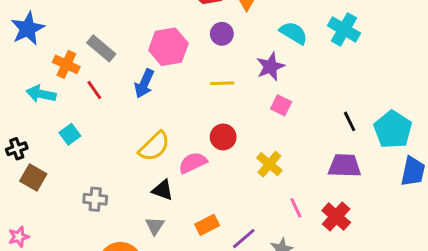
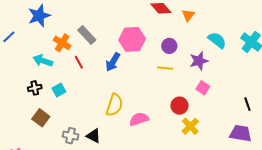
purple circle: (222, 34) -> (169, 46), moved
red circle: (223, 137) -> (179, 106), moved
yellow semicircle: (154, 146) -> (114, 105), turned -35
black cross: (17, 149) -> (35, 88), moved
brown square: (33, 178) -> (41, 118), moved
black triangle: (163, 190) -> (94, 136), moved

